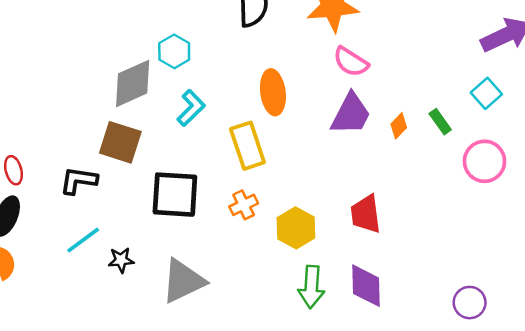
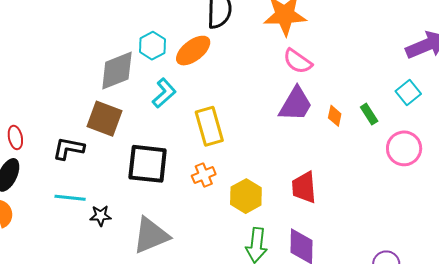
orange ellipse: (273, 92) -> (193, 51), moved, turned 57
orange diamond: (399, 126) -> (335, 116), turned -35
cyan line: (83, 240) -> (70, 198), turned 40

